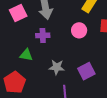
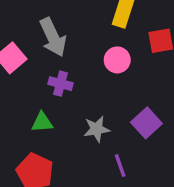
purple cross: (43, 35) -> (61, 84), turned 32

